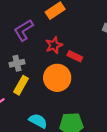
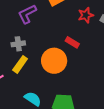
red star: (54, 45) -> (86, 15), moved

